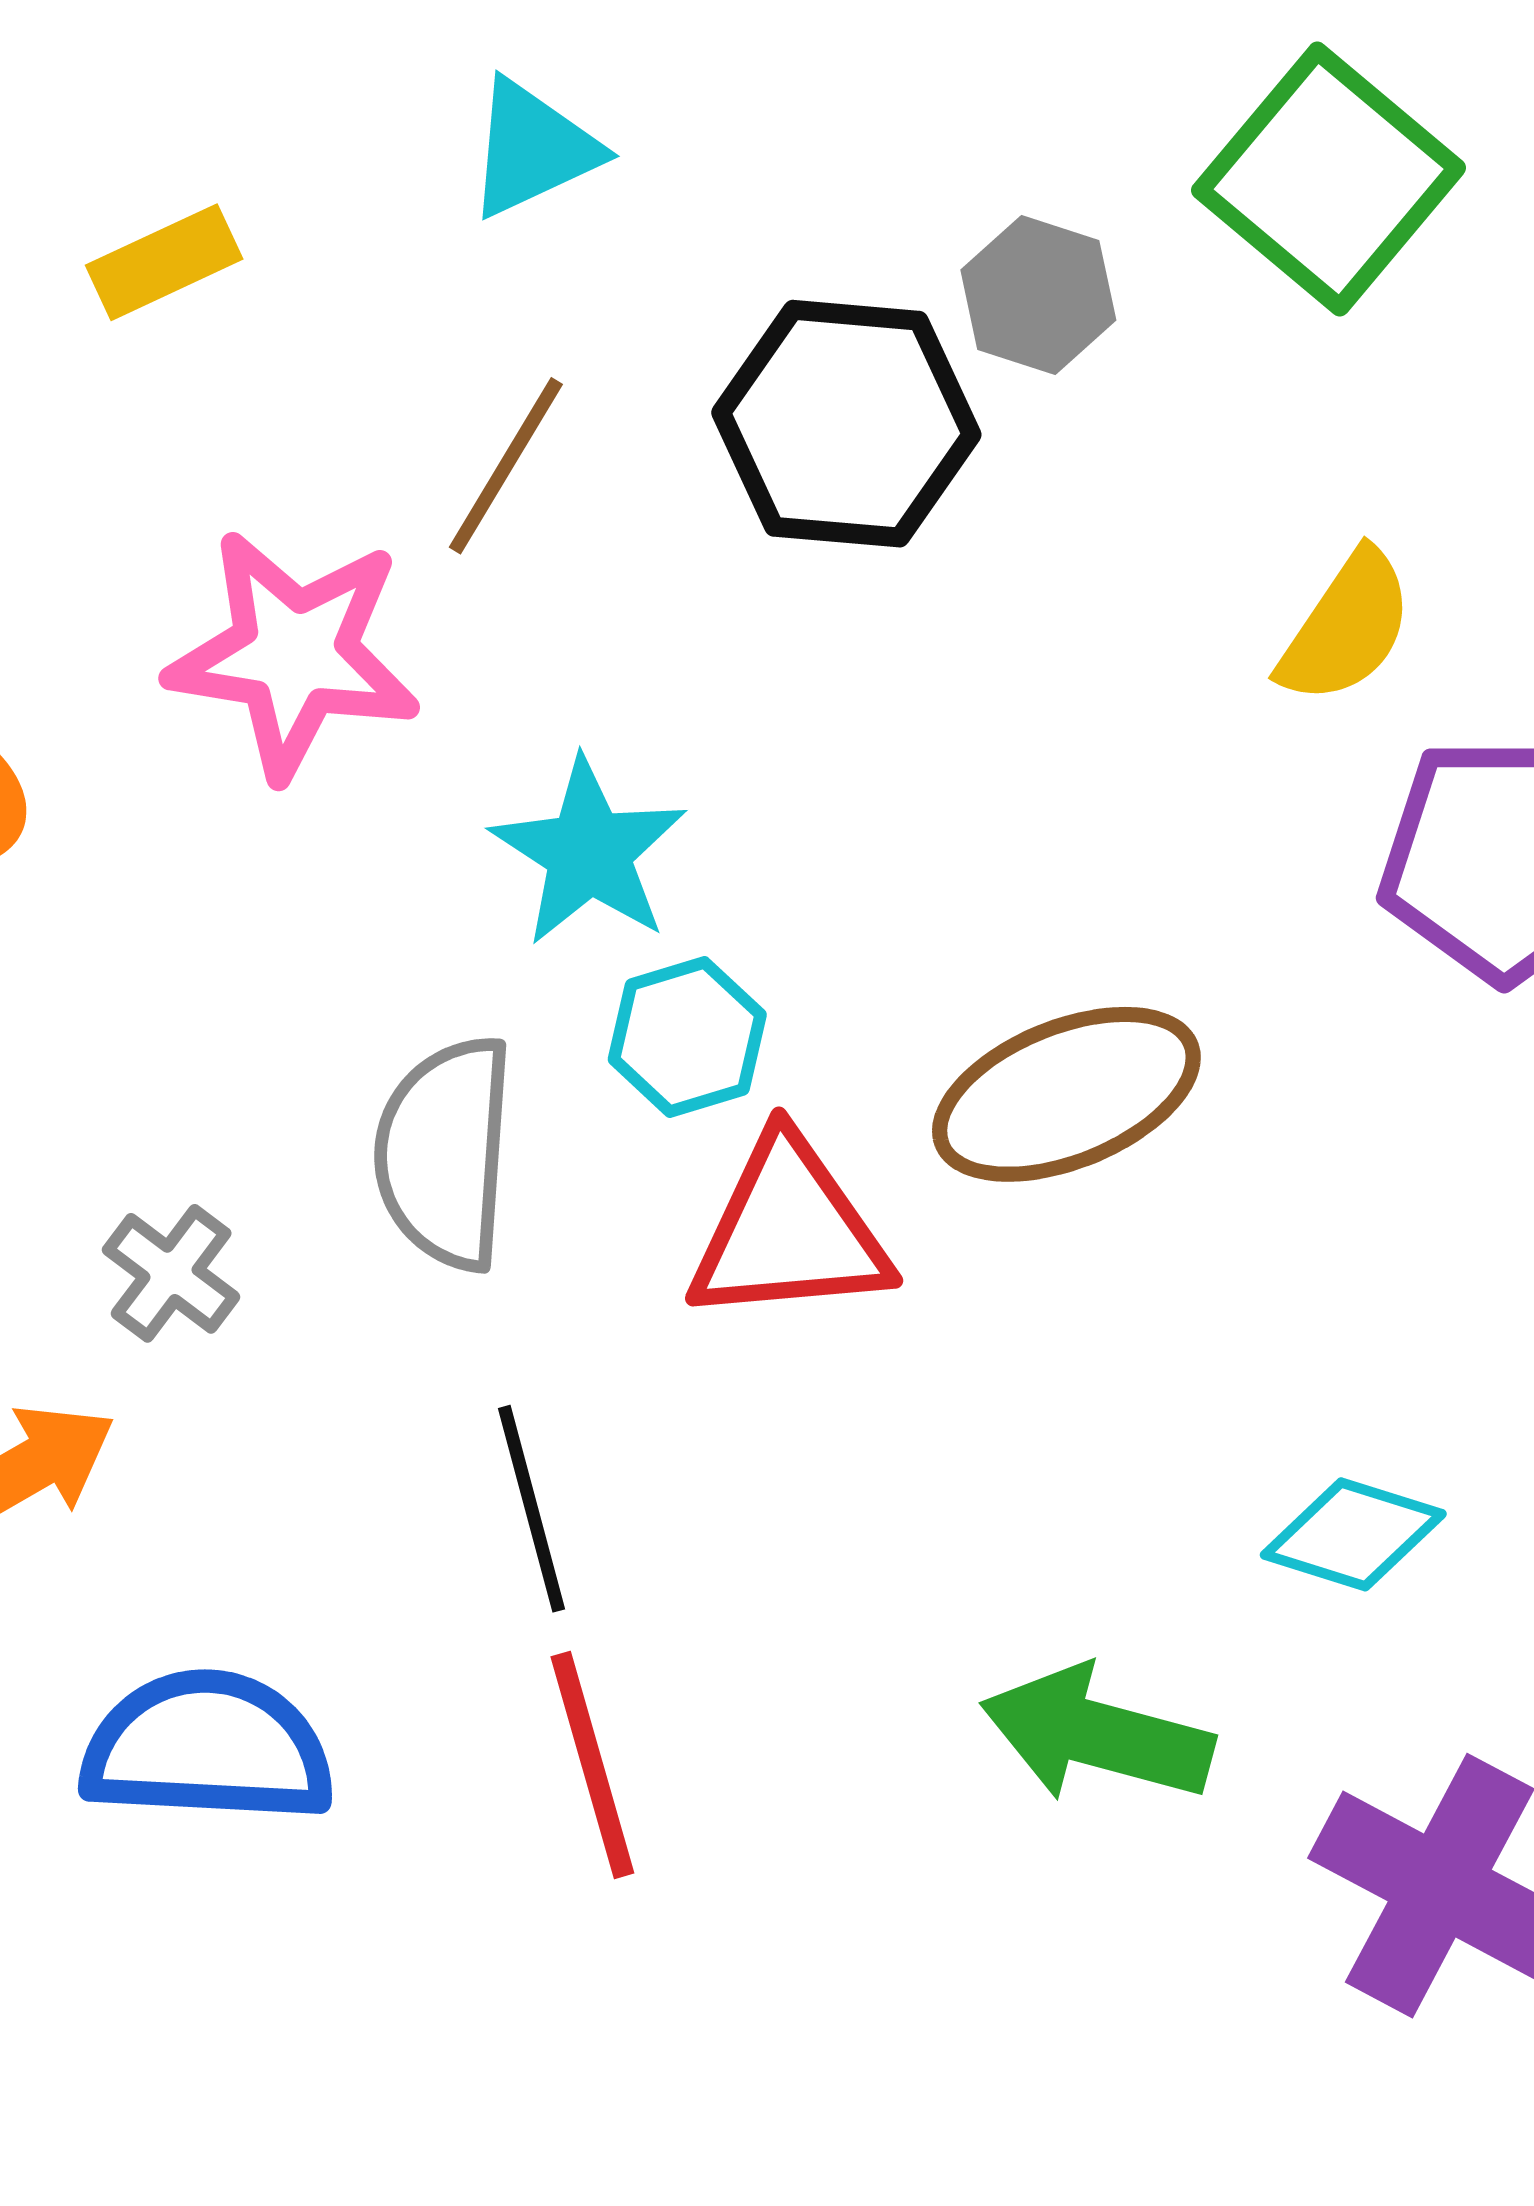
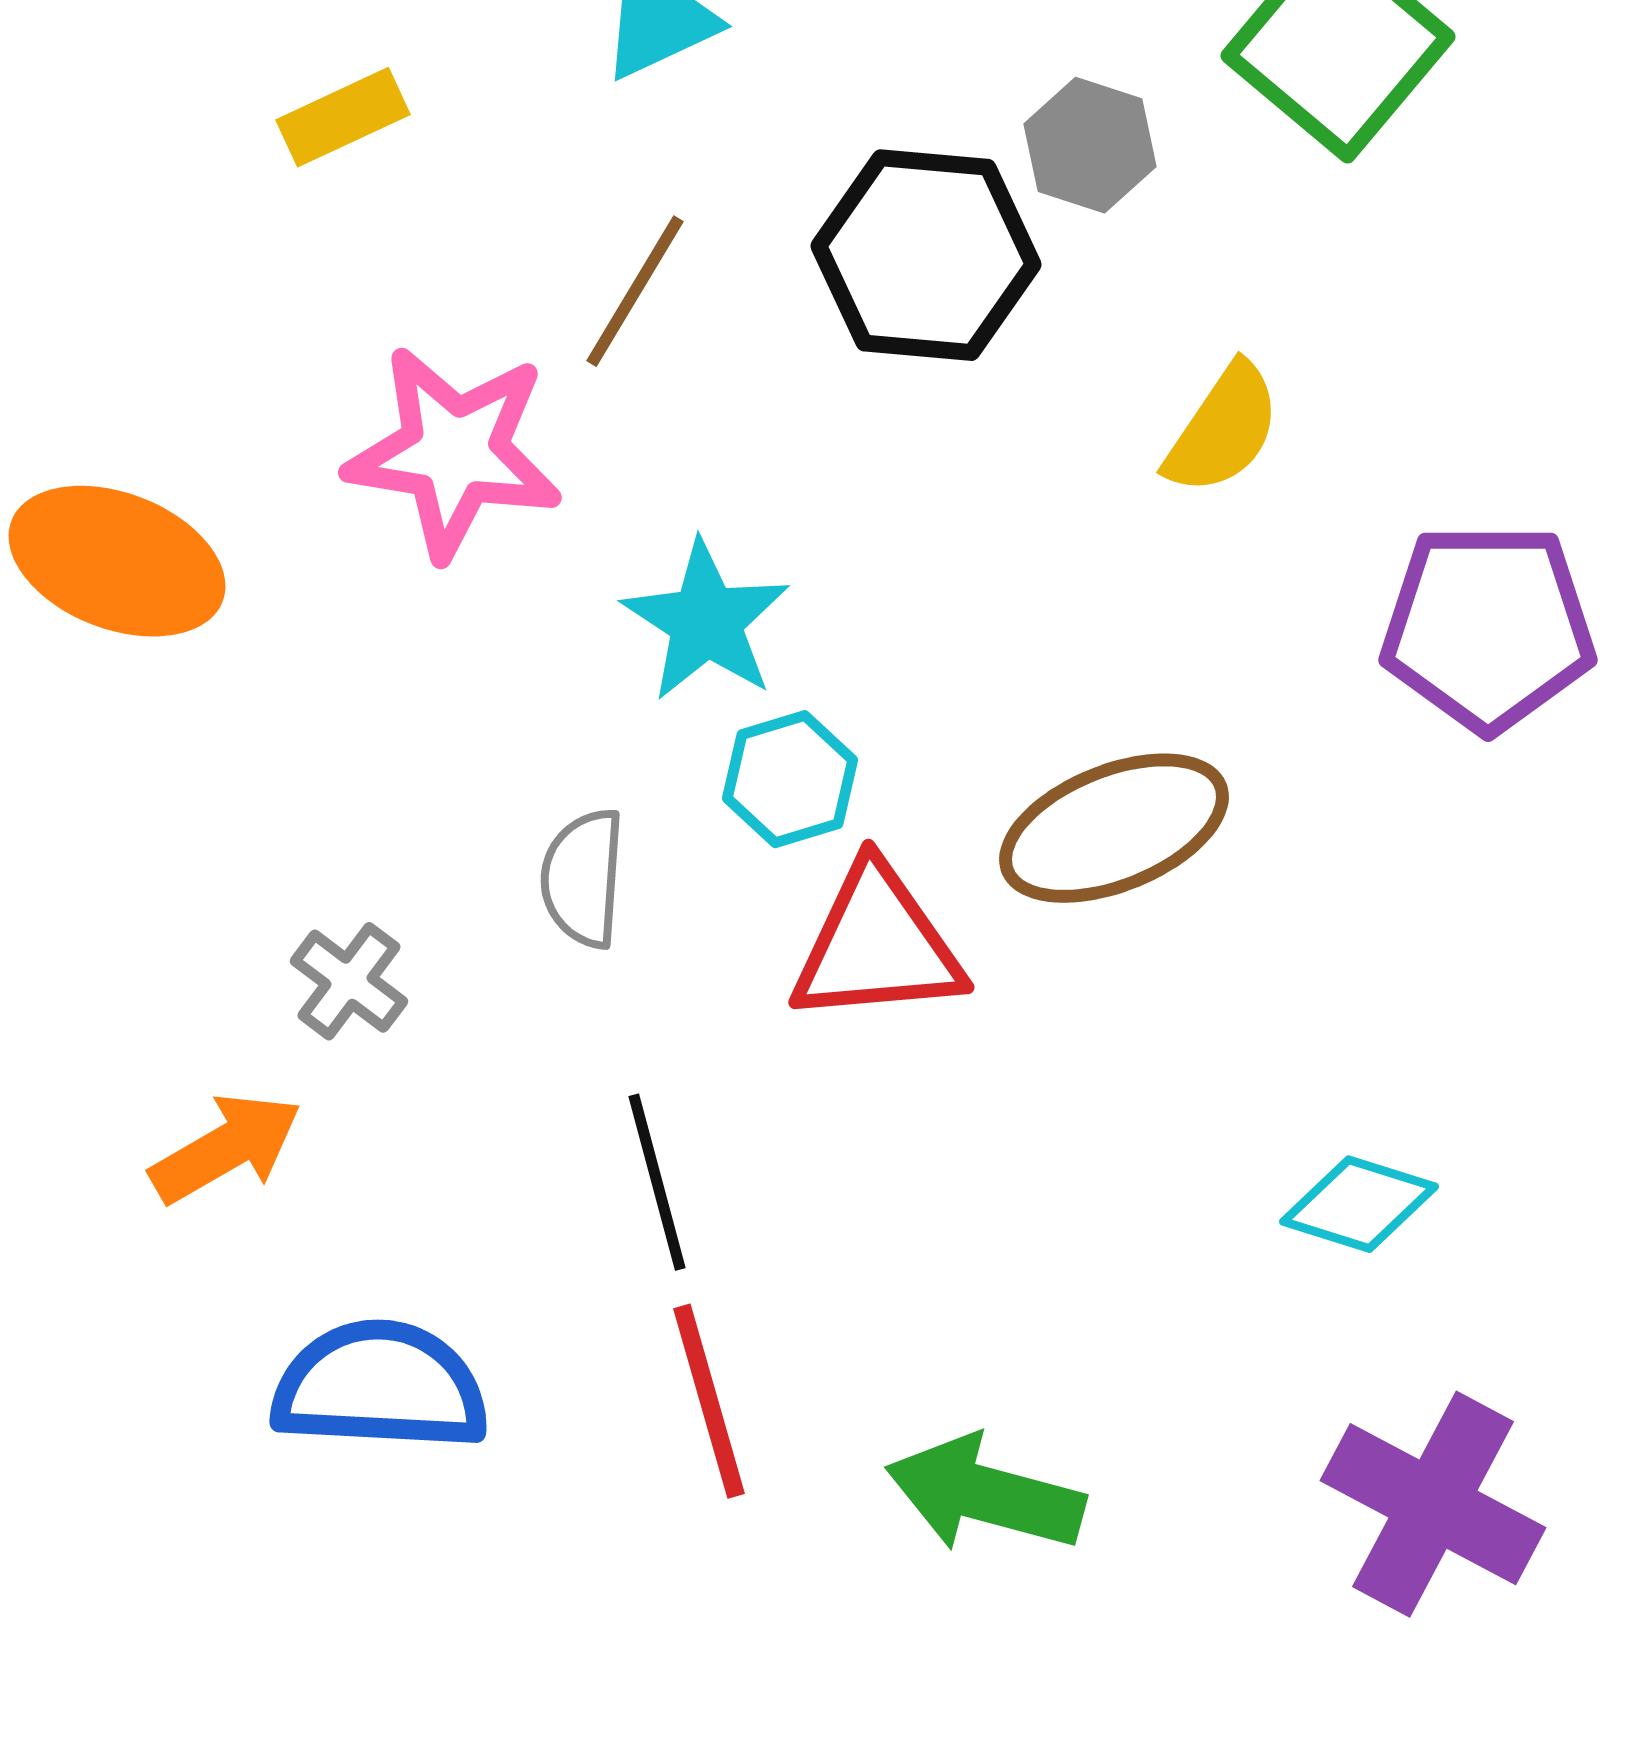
yellow semicircle: (1346, 627) -> (1223, 429), moved
gray semicircle: (445, 1153) -> (583, 878), size x0.7
green arrow: (1097, 1735) -> (985, 1494), moved

